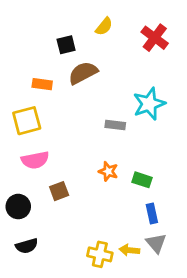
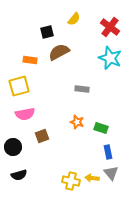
cyan star: (149, 104) -> (110, 58), moved, turned -30

